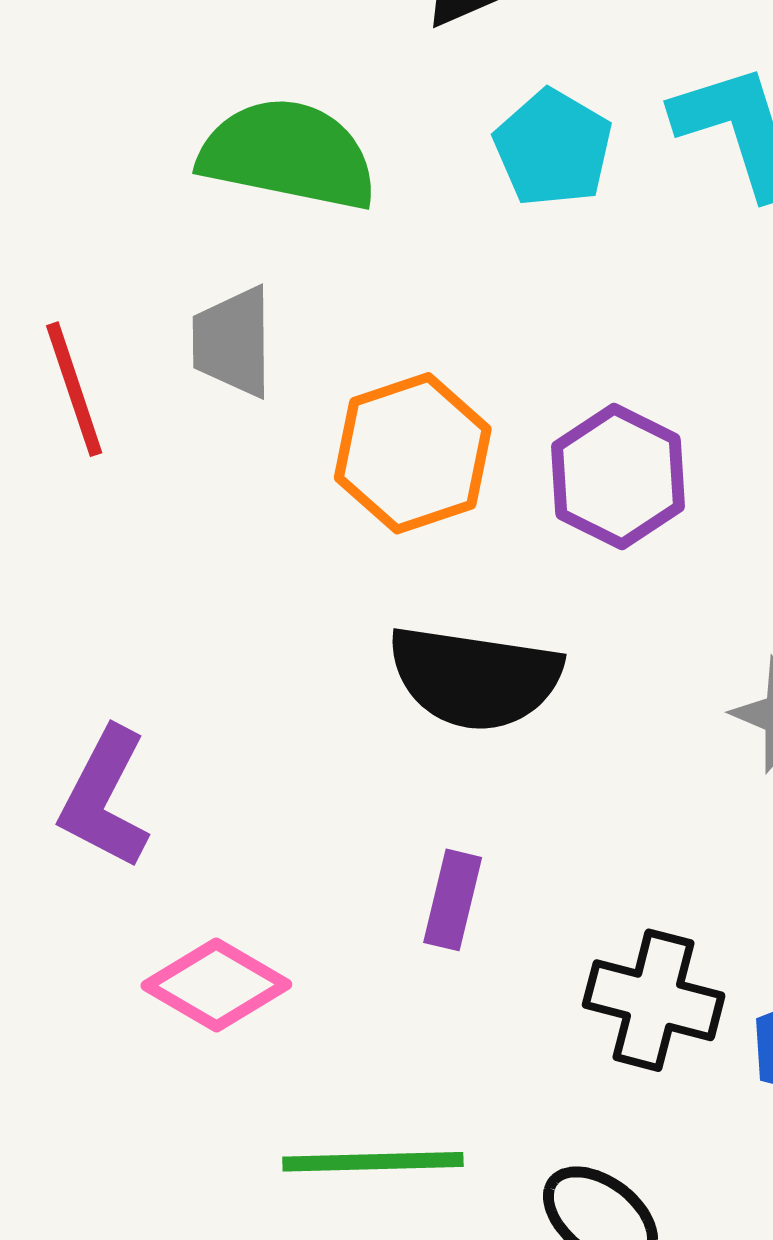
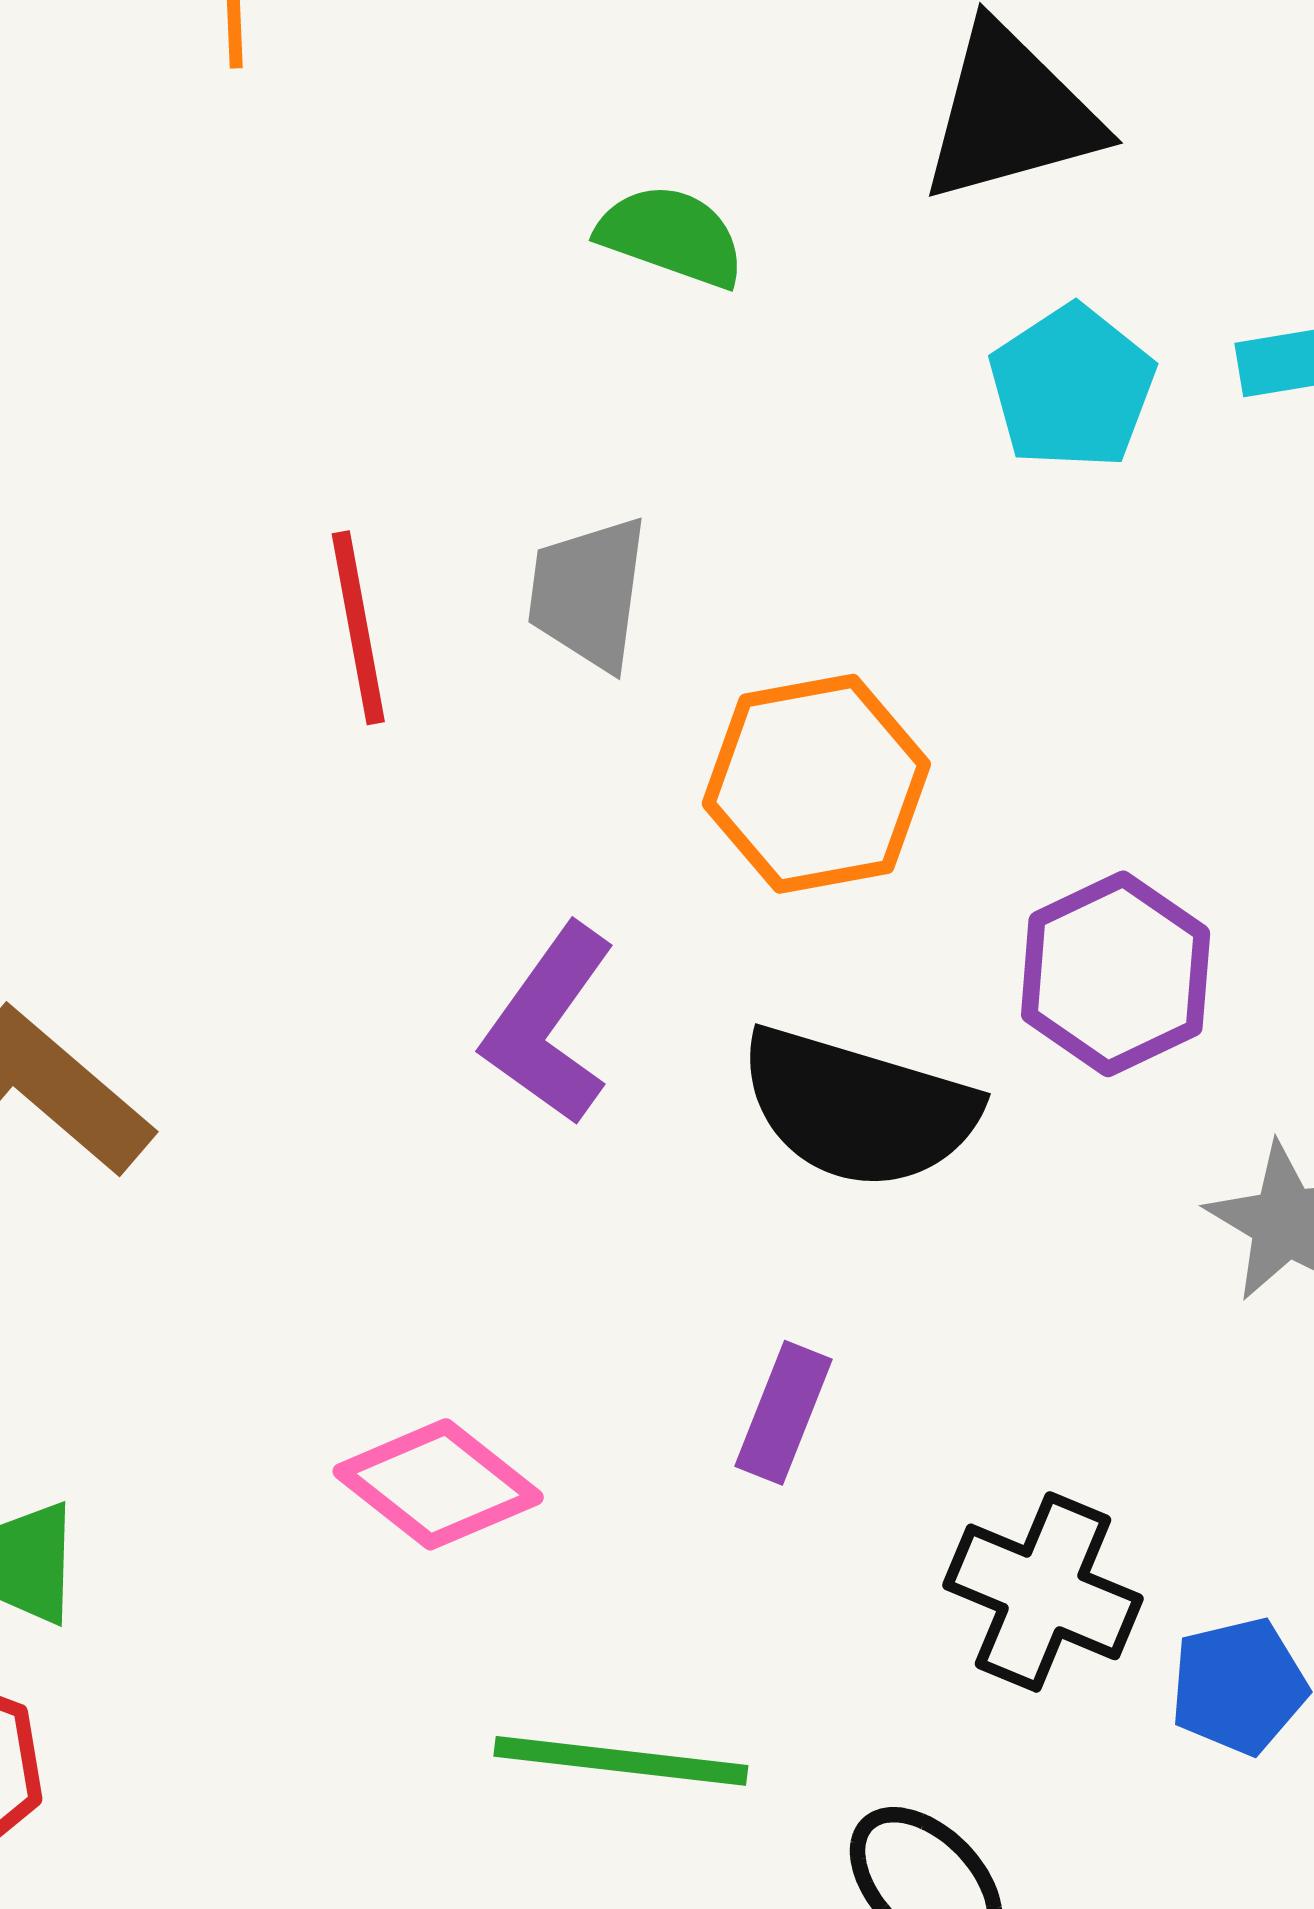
green semicircle: (288, 154) -> (671, 236), moved, size x0.6
purple hexagon: (618, 476) -> (1116, 974), moved
purple L-shape: (105, 798) -> (549, 1024), moved

